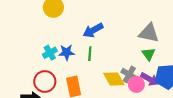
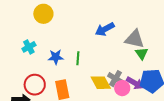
blue arrow: (93, 30) -> (105, 29), moved
cyan cross: (50, 53) -> (29, 47), moved
green triangle: (149, 54) -> (142, 54), moved

